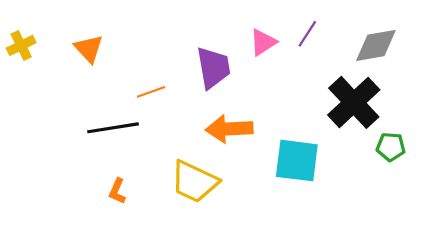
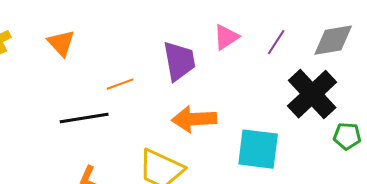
purple line: (307, 34) -> (276, 42), moved

